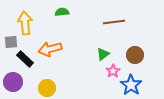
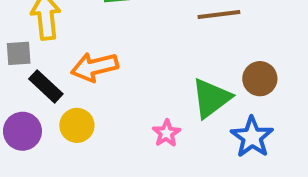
green triangle: (103, 54) -> (211, 98), moved, size x1.6
pink star: (113, 71) -> (166, 133), moved
yellow circle: (47, 88) -> (77, 125), moved

